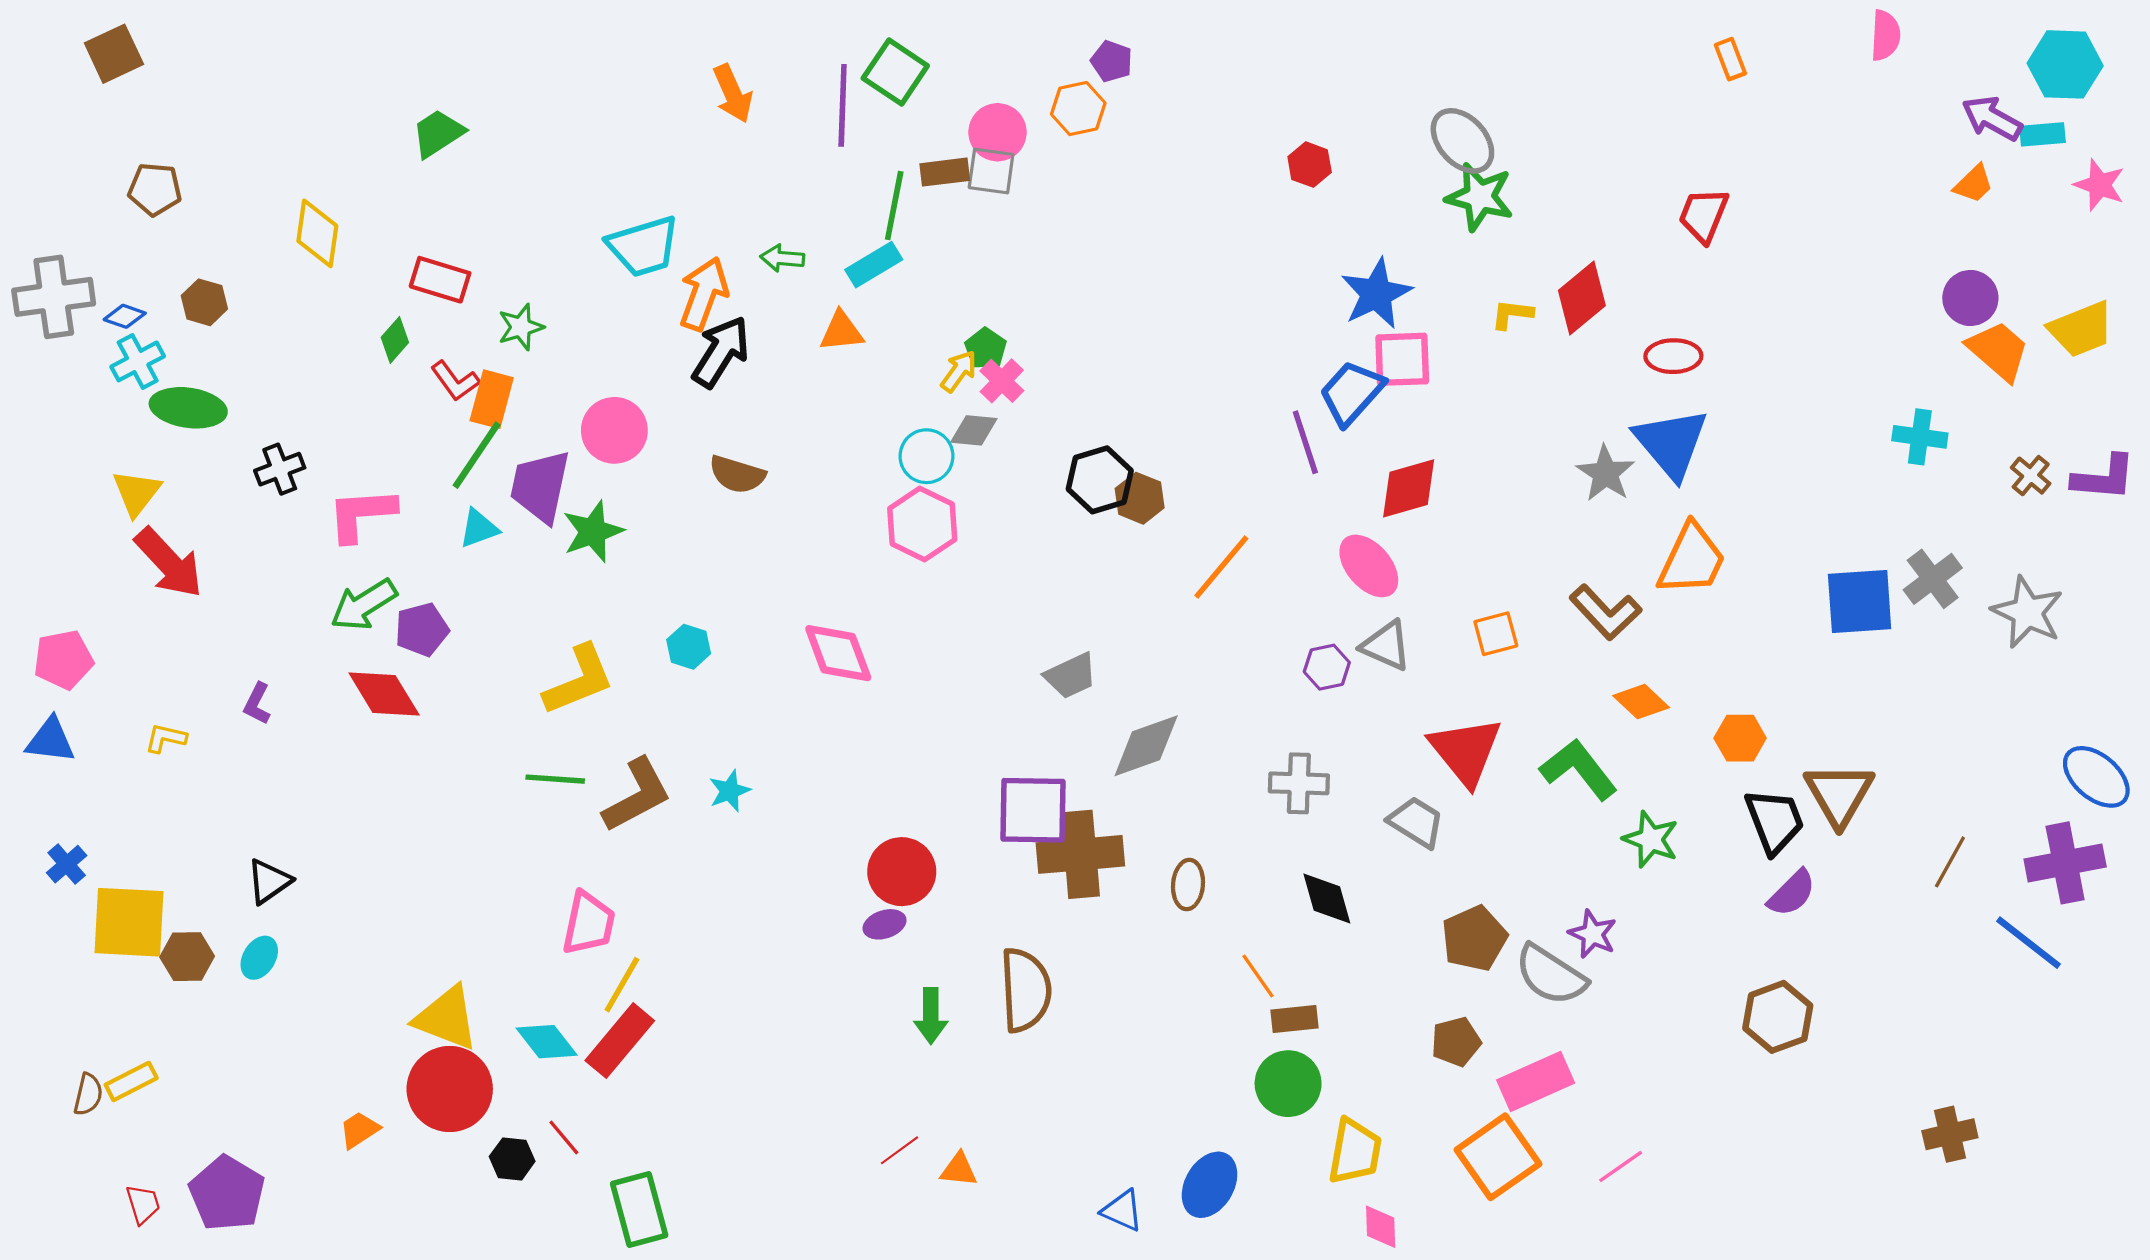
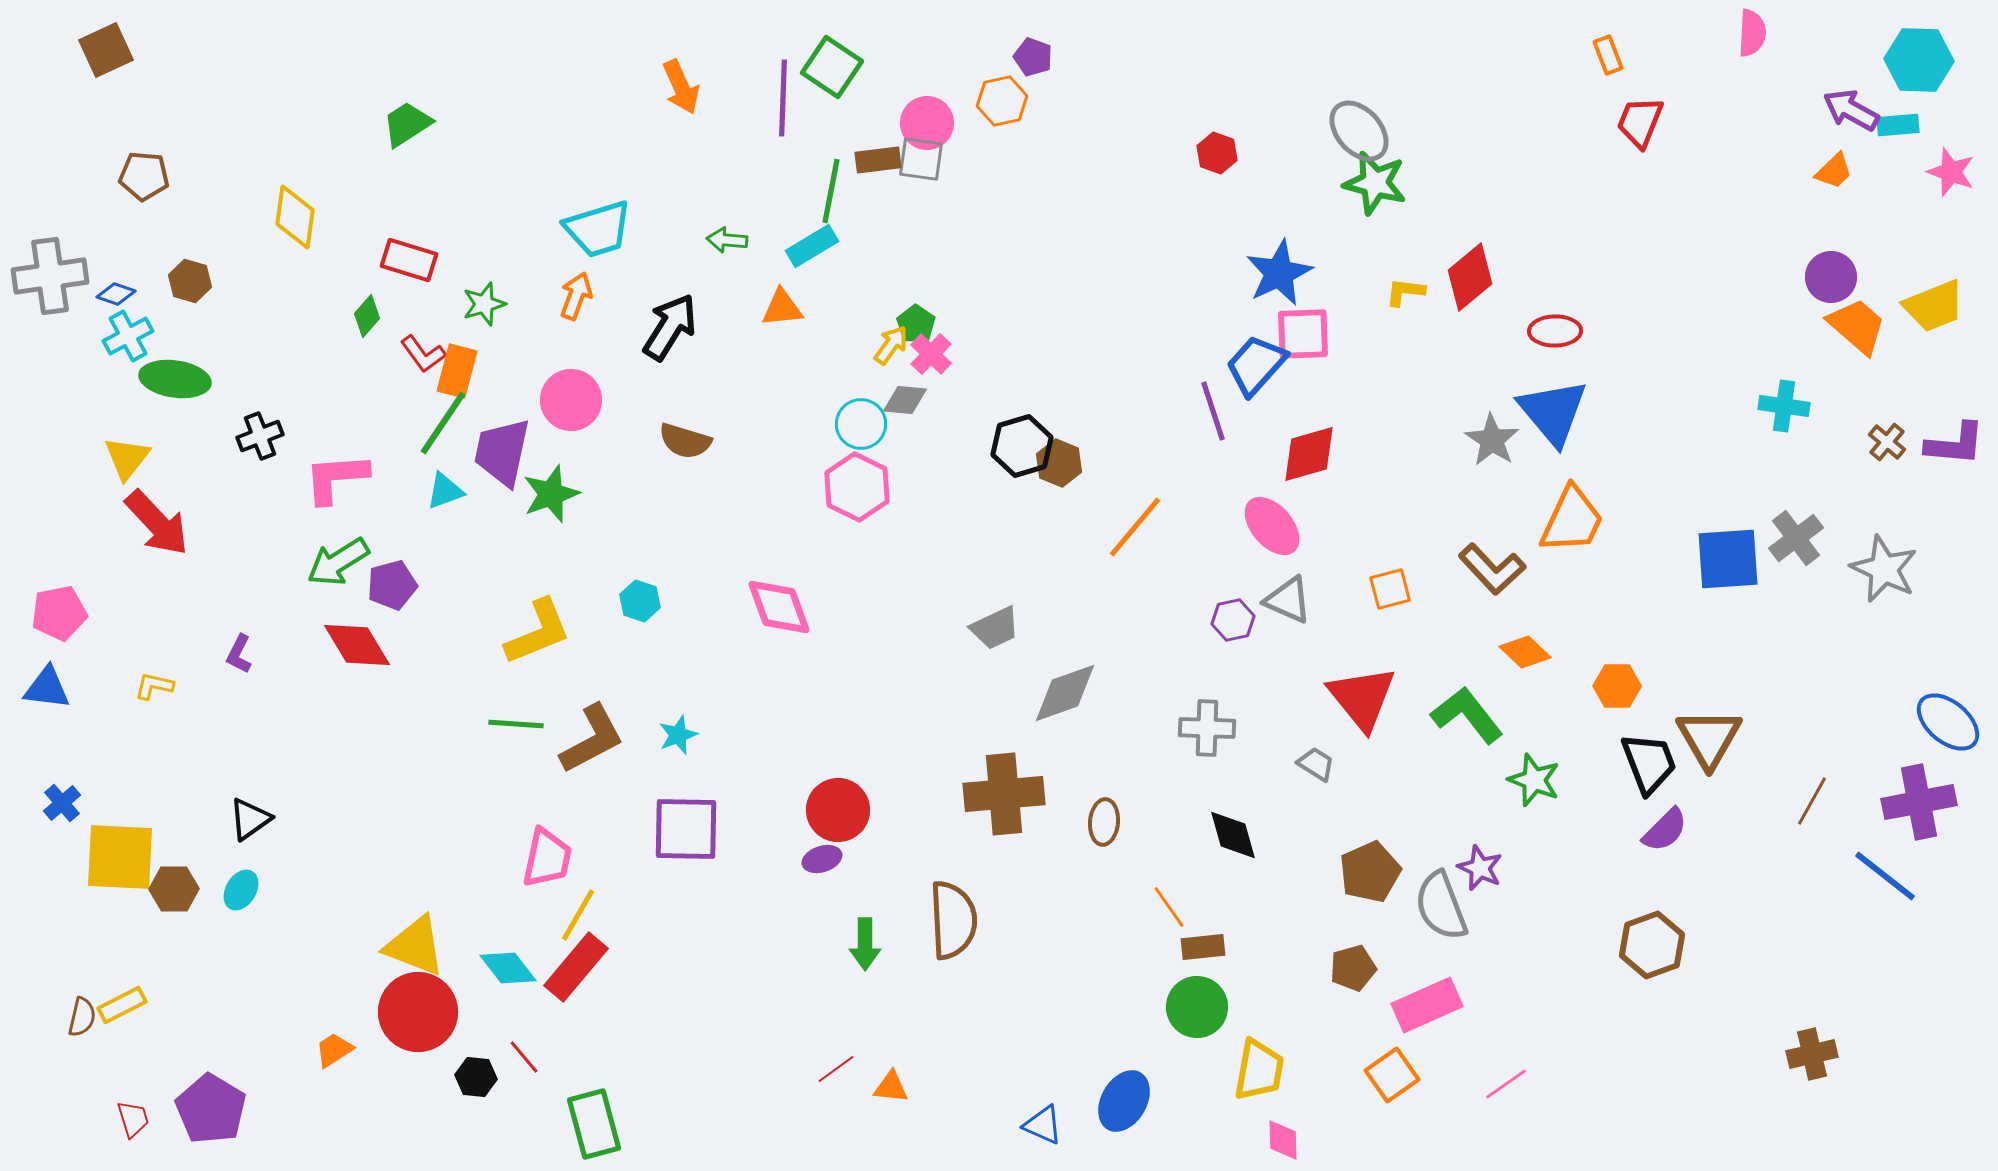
red trapezoid: (1704, 215) -> (1640, 122), moved
orange arrow: (704, 294) -> (576, 296), moved, size x0.7
purple square: (1033, 810) -> (686, 829), moved
gray trapezoid: (1416, 822) -> (1316, 764), size x0.7
gray semicircle: (1551, 975) -> (1441, 906), turned 36
orange square: (1498, 1157) -> (1392, 1075), size x0.7

